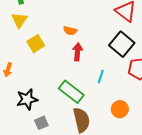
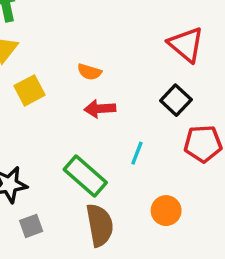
black square: (122, 44) -> (176, 100), size x0.7
red arrow: (77, 52) -> (100, 109), turned -102

